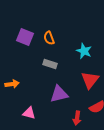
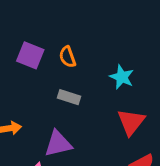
purple triangle: (59, 94) -> (58, 144), moved

